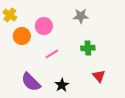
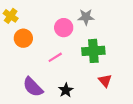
pink circle: (44, 26) -> (64, 28), moved
green cross: (88, 48) -> (93, 51), size x1.5

